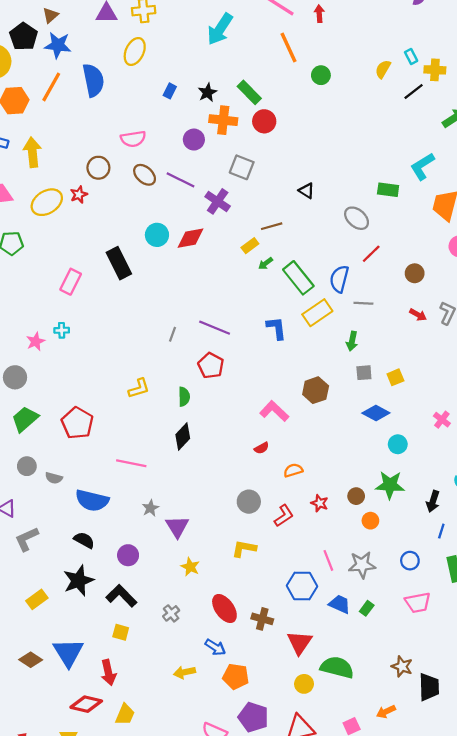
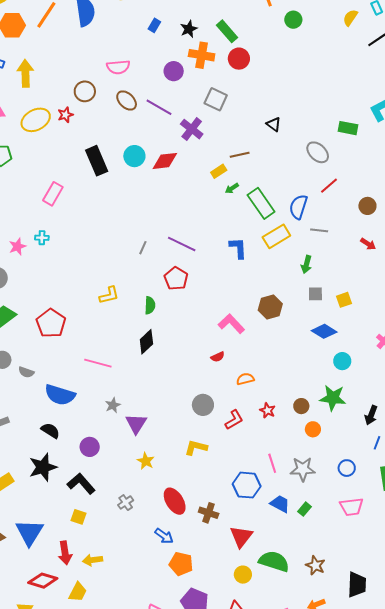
black rectangle: (119, 263) -> (97, 161), moved
brown star: (402, 666) -> (315, 565), moved
yellow arrow: (184, 672) -> (93, 560), moved

